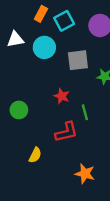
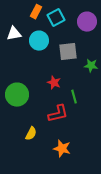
green circle: (19, 110) -> (17, 95), size x1.5
orange star: (85, 174) -> (62, 149), moved

